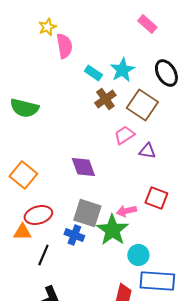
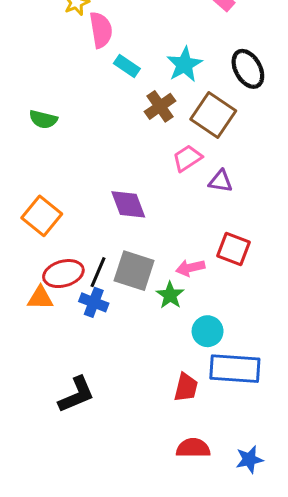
cyan rectangle: (93, 73) -> (127, 66), moved
green semicircle: (24, 108) -> (43, 119), size x0.7
green star: (112, 230) -> (170, 295), size x0.6
blue cross: (74, 235) -> (94, 302), moved
black line: (43, 255) -> (98, 272), moved

